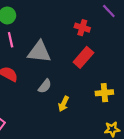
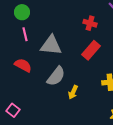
gray semicircle: (45, 86) -> (56, 76), size x1.5

